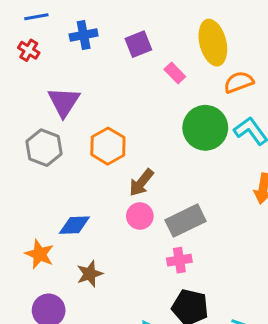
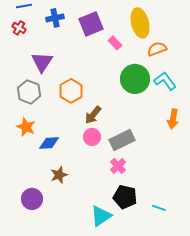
purple square: (138, 44) -> (91, 24), size x1.4
orange star: (39, 254) -> (26, 127), moved
pink cross: (179, 260) -> (118, 166), turned -35

